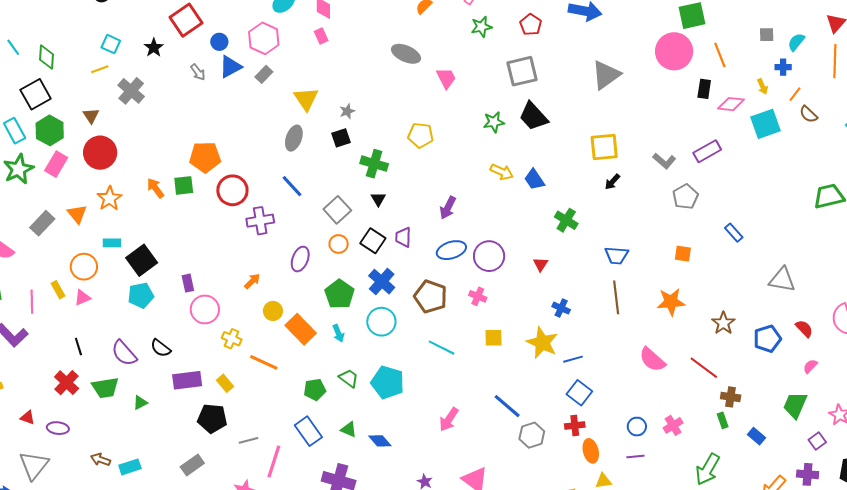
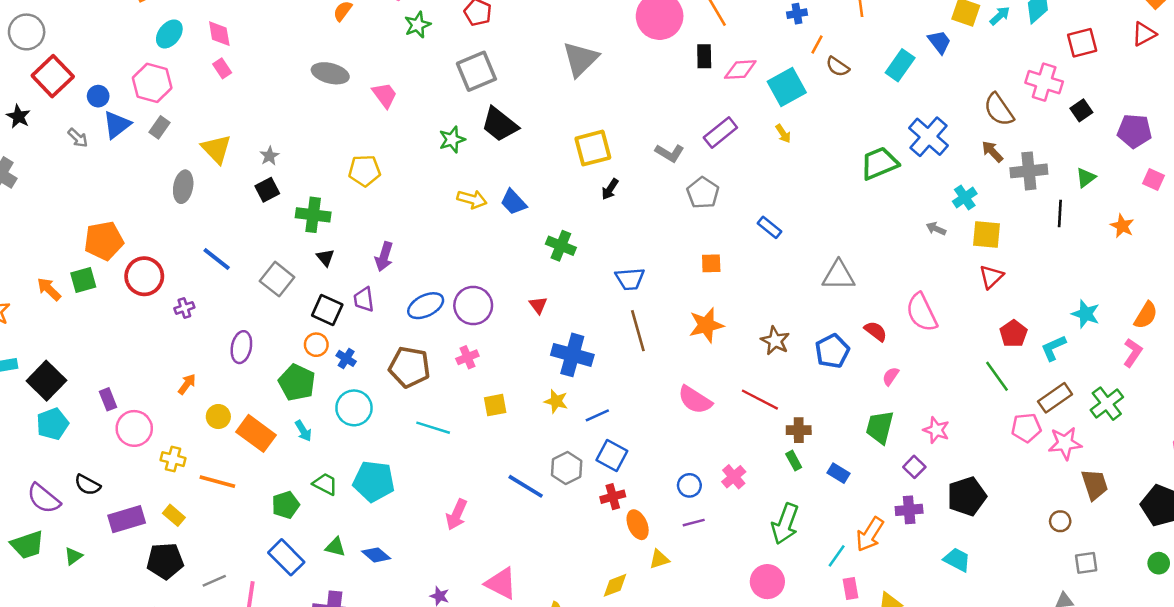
yellow arrow: (763, 86) -> (783, 134), moved
gray ellipse: (294, 138) -> (183, 187), moved
purple arrow: (448, 208) -> (384, 257), moved
purple cross: (260, 221) -> (184, 308), size x0.6
orange circle: (339, 244) -> (316, 345), moved
blue cross: (382, 282) -> (346, 358), size x0.6
pink cross: (478, 296) -> (467, 357), turned -36
blue cross: (561, 308) -> (572, 355), size x1.8
yellow star: (542, 343) -> (556, 401), size x0.6
gray hexagon: (532, 435) -> (567, 468), moved

